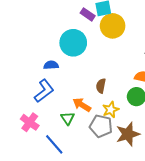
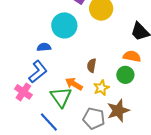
green triangle: (68, 118) -> (61, 97), size x1.6
pink cross: (30, 122) -> (23, 92), moved
gray pentagon: (101, 126) -> (94, 118), moved

